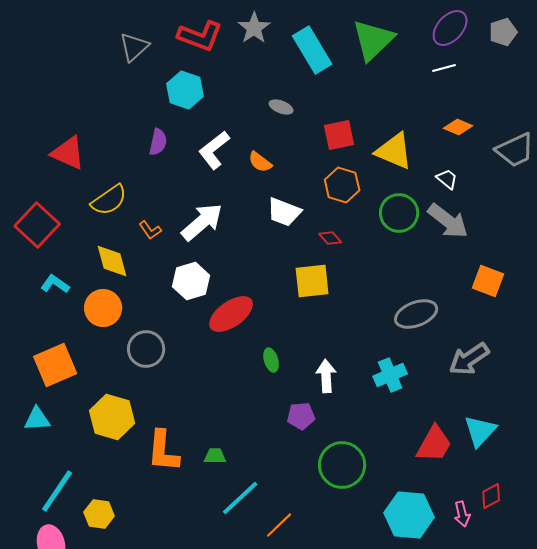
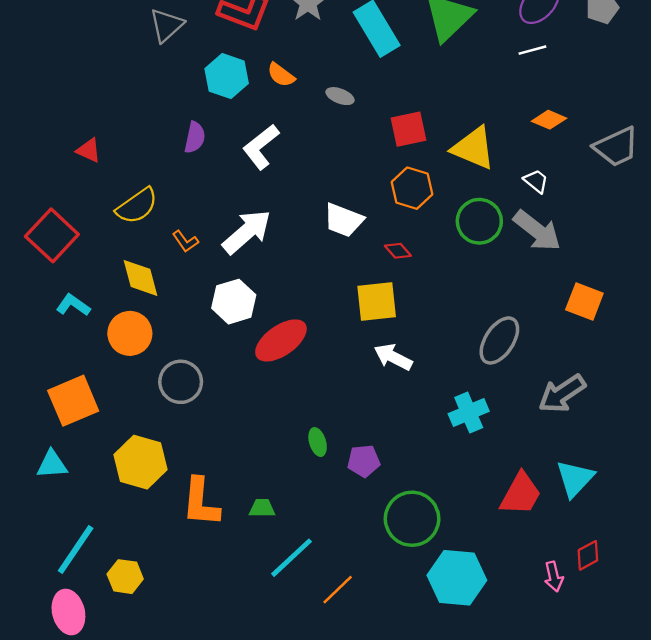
red triangle: (68, 153) -> (89, 150), size x0.6
orange semicircle: (260, 162) -> (281, 75), moved
gray ellipse: (416, 314) -> (499, 340), turned -36
green ellipse: (271, 360) -> (318, 442), moved
white arrow: (326, 376) -> (393, 357), moved, turned -60
cyan hexagon: (409, 515) -> (457, 578), moved

